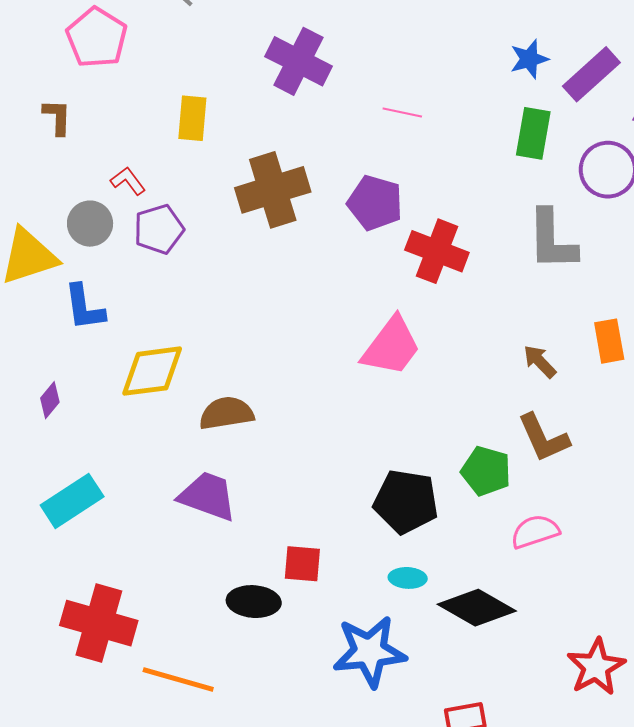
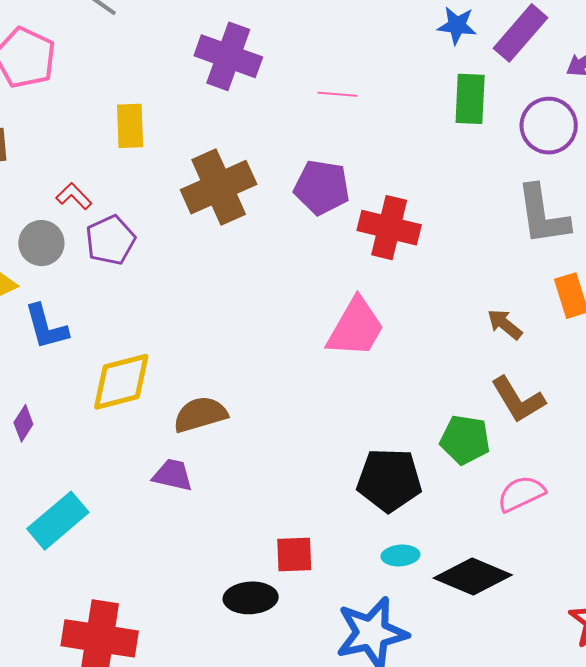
blue star: (529, 59) -> (457, 25), turned 30
gray L-shape: (552, 240) -> (543, 215), moved
purple trapezoid: (208, 496) -> (173, 475), moved, size x0.7

